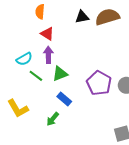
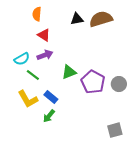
purple arrow: (48, 55) -> (45, 55), turned 70
green triangle: (60, 74) -> (69, 72), moved
blue rectangle: (64, 99) -> (51, 97), moved
yellow L-shape: (18, 108) -> (28, 99), moved

